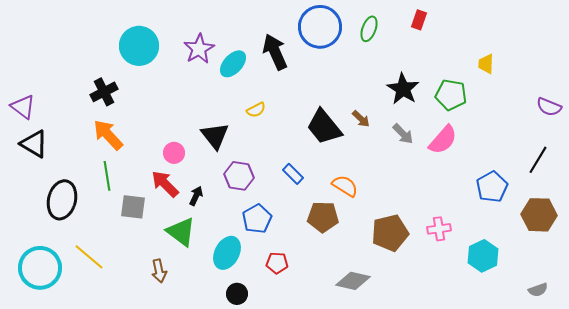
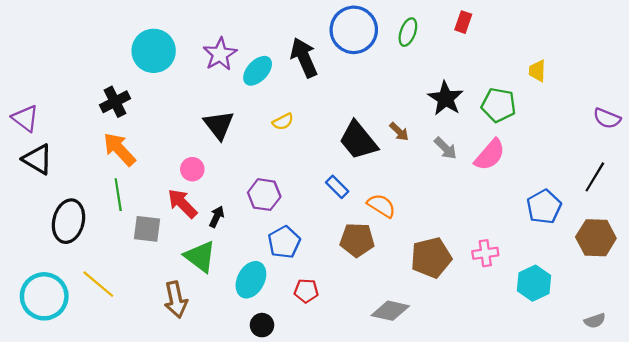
black triangle: (215, 136) -> (219, 125), moved
blue rectangle: (293, 174) -> (337, 187), moved
brown arrow: (159, 271) -> (176, 300), size x1.4

